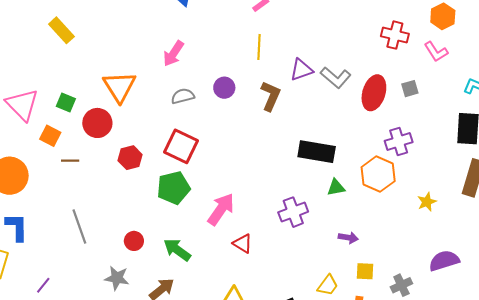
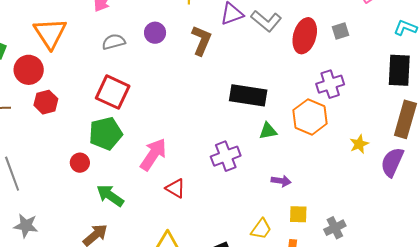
red hexagon: (130, 158) -> (46, 102), moved
red circle: (134, 241) -> (80, 163), moved
purple semicircle: (444, 261) -> (392, 162), moved, turned -48
gray star: (117, 278) -> (26, 226), moved

